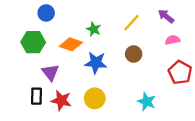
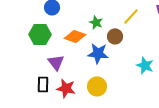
brown circle: (134, 54) -> (115, 36), moved
cyan star: (147, 102) -> (145, 65), moved

